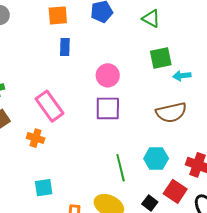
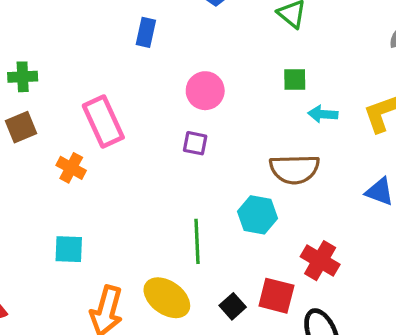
green square: (161, 58) -> (295, 79), size x0.7
purple square: (108, 108) -> (195, 143), size x0.6
cyan hexagon: (156, 159) -> (258, 215), moved
red square: (175, 191) -> (276, 296), turned -30

